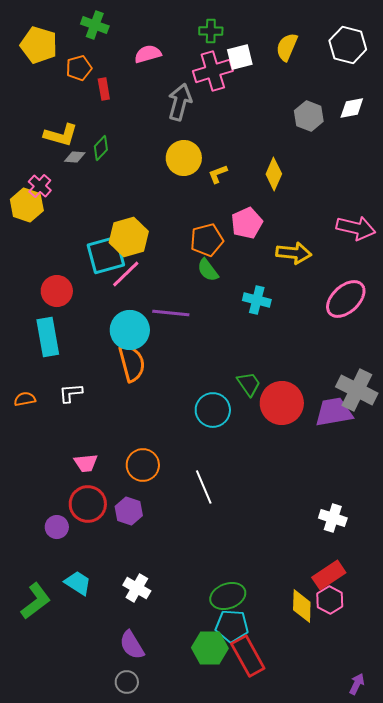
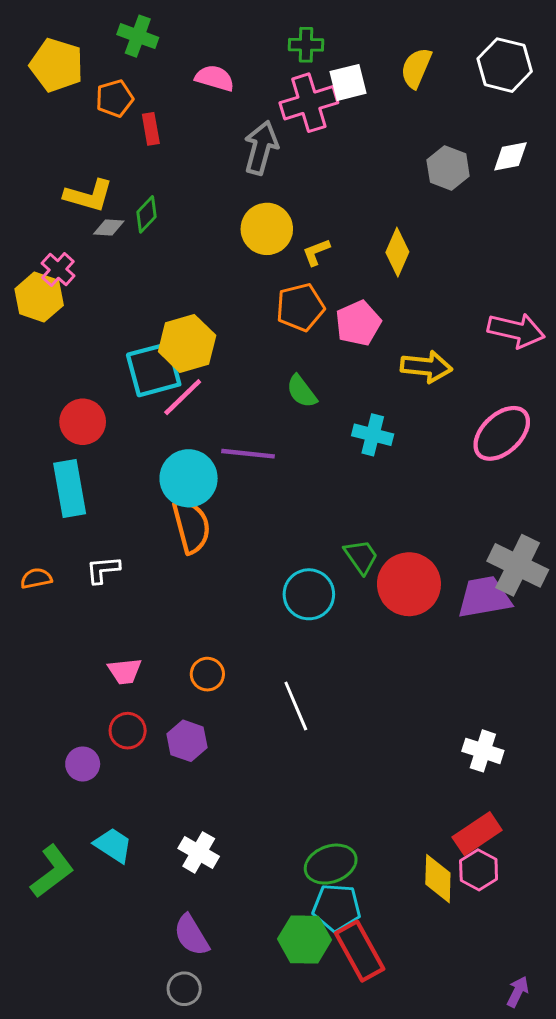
pink semicircle: (148, 54) -> (215, 78), turned 32
orange pentagon: (207, 240) -> (300, 307), moved
orange circle: (143, 465) -> (207, 674), size x0.7
red circle: (88, 504) -> (128, 731), size x0.7

